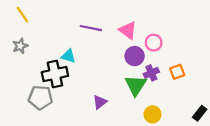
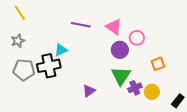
cyan triangle: (68, 56) -> (61, 50), turned -40
purple cross: (151, 73) -> (135, 88), moved
gray pentagon: (40, 98) -> (24, 70), moved
yellow circle: (152, 114) -> (152, 92), moved

